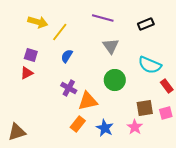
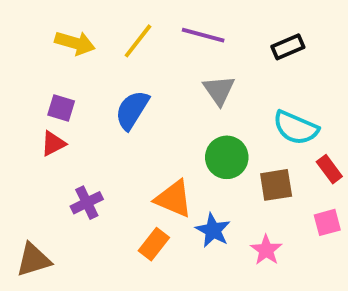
yellow line: (60, 32) -> (138, 41), moved
blue semicircle: (67, 56) -> (132, 110), size x1.5
purple cross: (69, 88) -> (87, 203), moved, turned 35
orange triangle: (88, 101) -> (174, 199), turned 35
brown square: (145, 108) -> (276, 185), moved
blue star: (105, 128) -> (213, 230), moved

